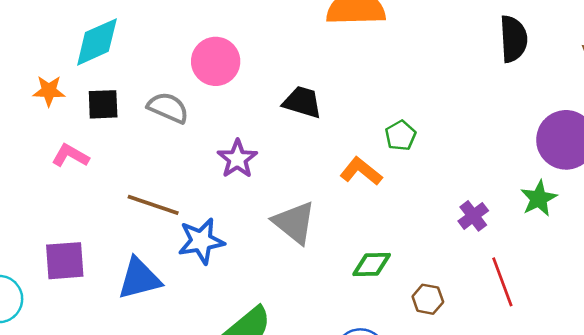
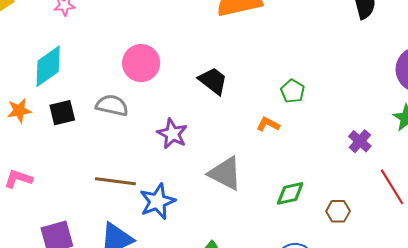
black trapezoid: (302, 102) -> (213, 81), turned 32
pink L-shape: (70, 156) -> (18, 179), moved
orange L-shape: (361, 171) -> (268, 124), size x0.7

